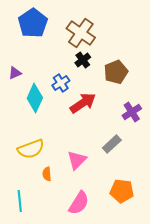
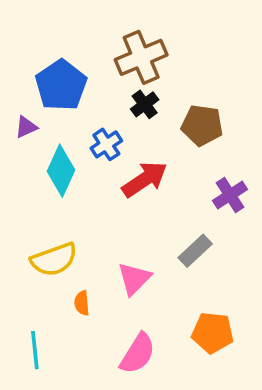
blue pentagon: (33, 23) -> (61, 85), moved
brown cross: (81, 33) -> (141, 57), turned 32
brown pentagon: (116, 72) -> (202, 125), turned 30

